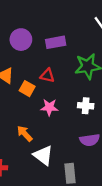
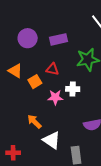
orange square: (27, 89) -> (35, 82), turned 32
white cross: (86, 106) -> (73, 89), moved

